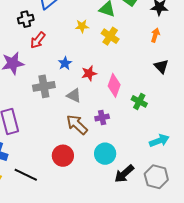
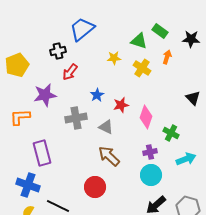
orange arrow: (155, 35) -> (167, 57), moved
purple cross: (102, 118) -> (150, 152), moved
cyan arrow: (159, 141) -> (186, 159), moved
cyan circle: (105, 154) -> (151, 175), moved

